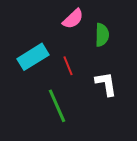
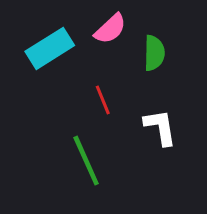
cyan rectangle: (33, 57) -> (50, 48), moved

